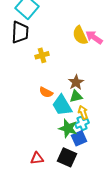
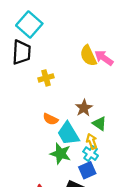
green triangle: (76, 96) -> (99, 124), moved, turned 48
cyan cross: (82, 123) -> (91, 154), turned -32
green star: (68, 128) -> (60, 154), moved

